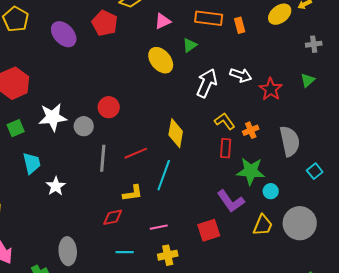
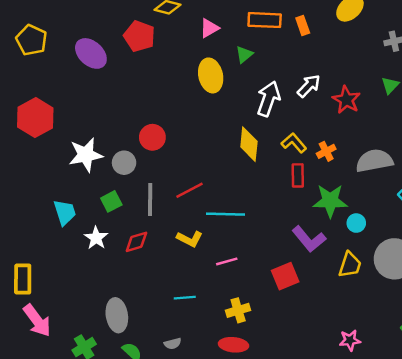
yellow ellipse: (161, 60) -> (211, 75), turned 32
white arrow: (241, 75) -> (309, 86), turned -60
green square: (16, 128) -> (111, 201), moved
yellow diamond: (176, 133) -> (249, 144), moved
gray semicircle: (290, 141) -> (374, 161), turned -84
cyan line: (164, 175) -> (225, 214), turned 76
yellow L-shape: (133, 193) -> (190, 239), turned 40
red diamond: (113, 217) -> (136, 242), moved
pink line: (159, 227) -> (227, 261), moved
cyan line: (125, 252) -> (185, 298), moved

